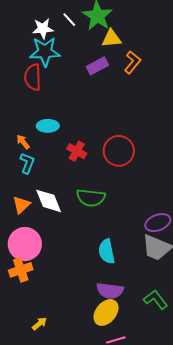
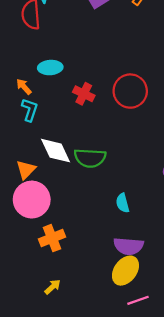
green semicircle: (91, 198) -> (90, 158), moved
orange triangle: (21, 205) -> (26, 170), moved
cyan semicircle: (107, 251) -> (123, 203), size x0.7
orange cross: (21, 270) -> (52, 238), moved

